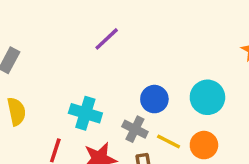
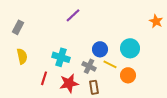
yellow line: (169, 142) -> (110, 64), moved

